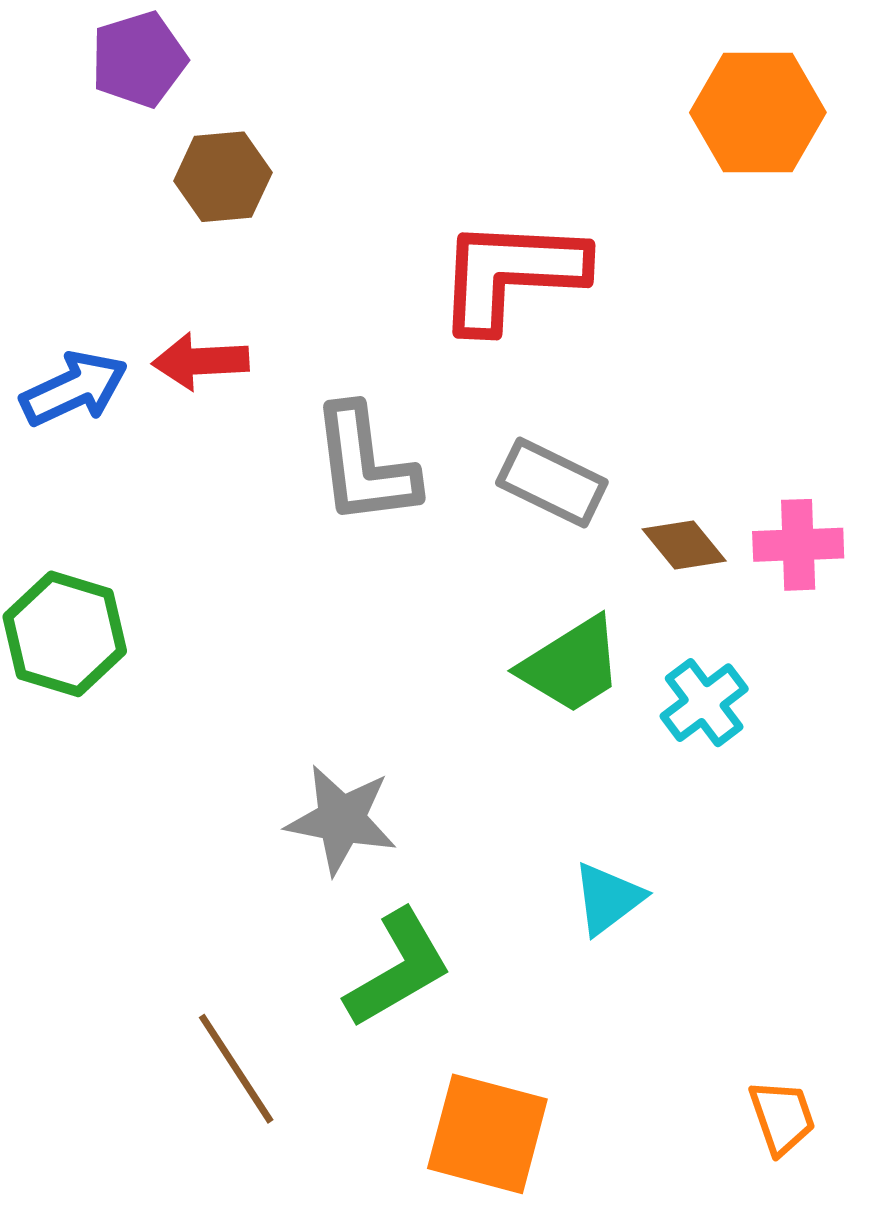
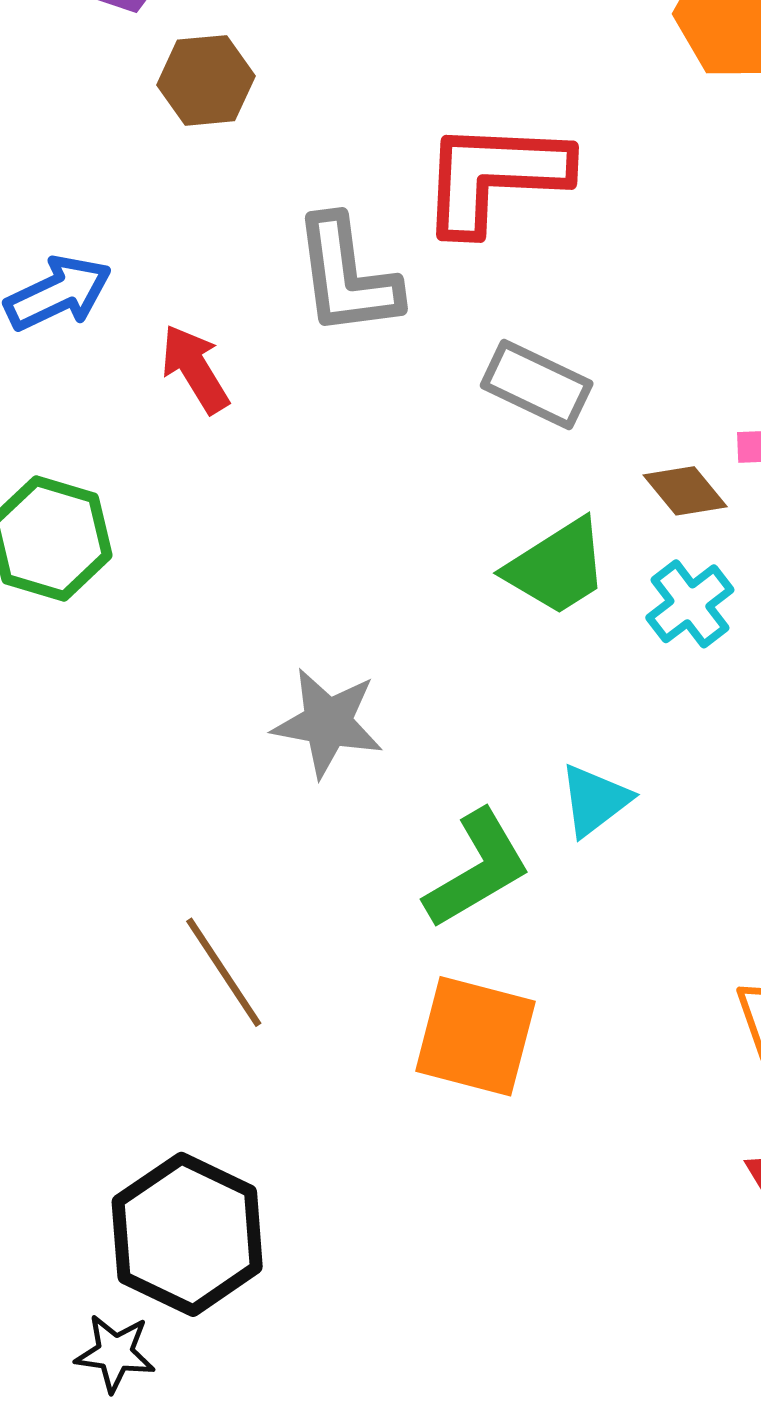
red arrow: (201, 361) -> (195, 369), moved, turned 62
gray L-shape: (365, 465) -> (347, 276), moved
brown diamond: (684, 545) -> (685, 491), moved
green L-shape: (398, 969) -> (477, 869), moved

